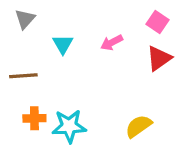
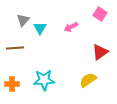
gray triangle: (25, 19) -> (23, 20), moved
red triangle: (159, 58) -> (100, 52), moved
orange cross: (34, 118) -> (12, 84), moved

